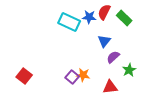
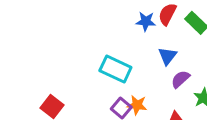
cyan rectangle: (69, 22) -> (115, 69), moved

